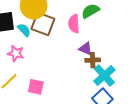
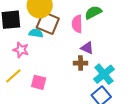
cyan semicircle: (24, 30) -> (36, 33), moved, turned -40
brown cross: (93, 60) -> (81, 63), moved

